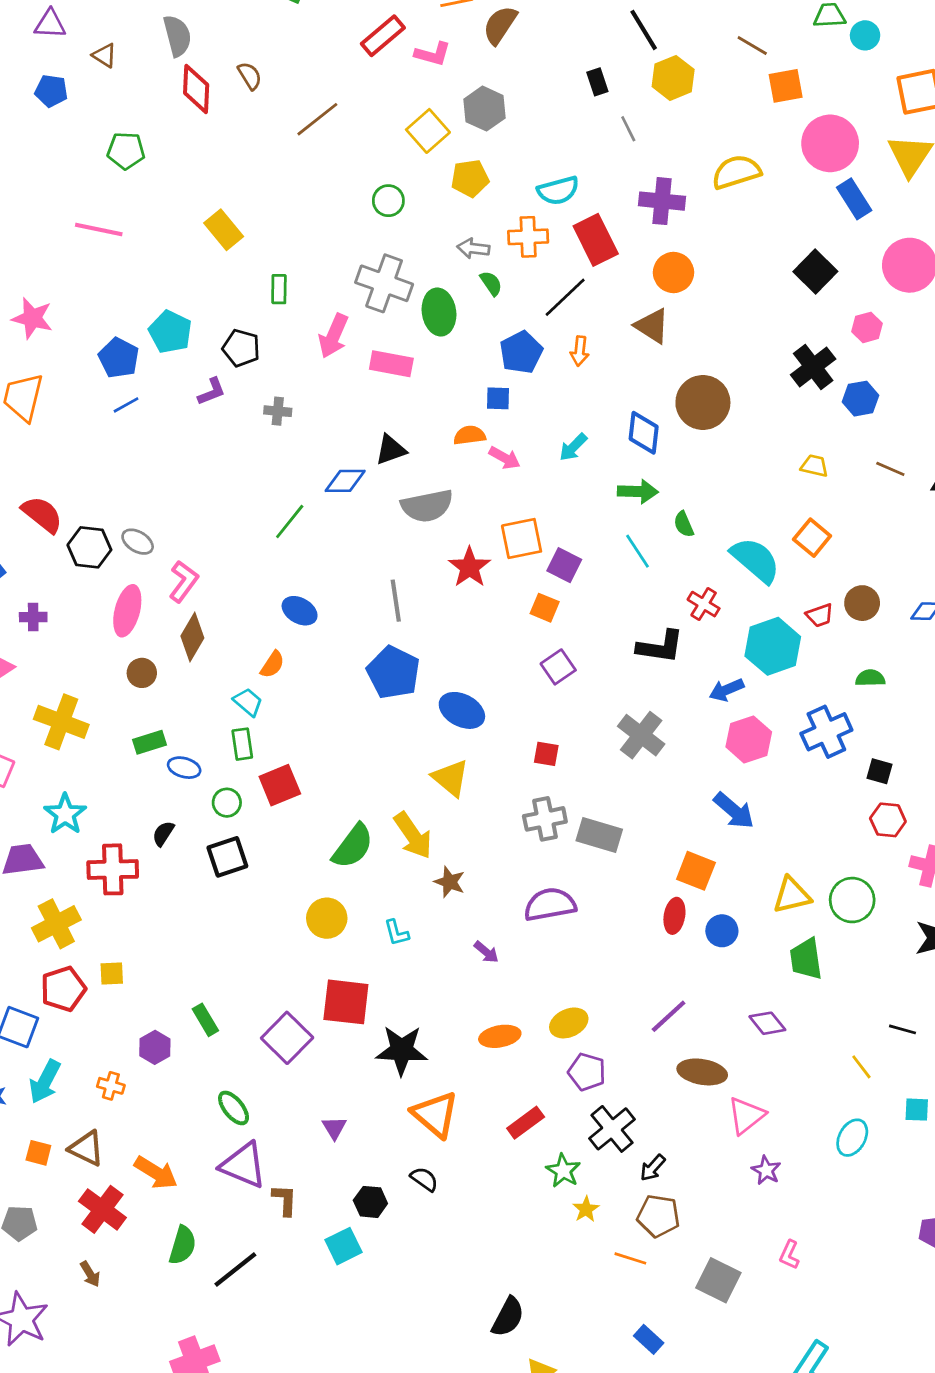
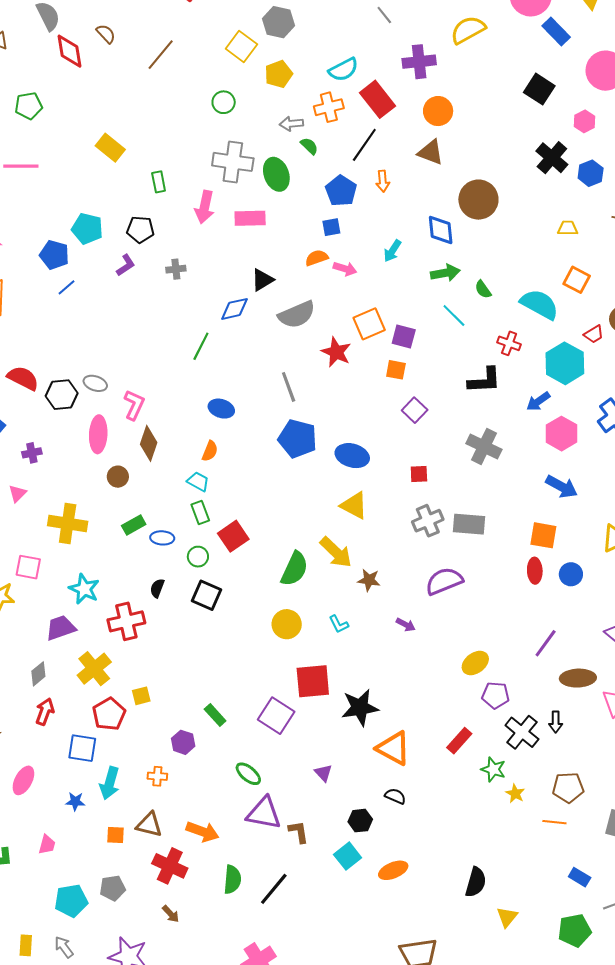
black square: (227, 857) -> (206, 595), turned -36
orange ellipse: (500, 1036) -> (393, 870), moved
black arrow: (653, 1168) -> (556, 722), moved, turned -30

